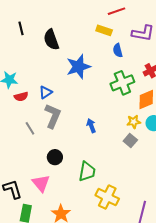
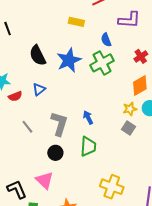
yellow rectangle: (104, 30) -> (76, 22), moved
black semicircle: (51, 40) -> (38, 55), moved
green cross: (122, 83) -> (102, 63), moved
gray L-shape: (53, 116) -> (59, 124), moved
green trapezoid: (87, 172) -> (88, 147), moved

